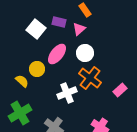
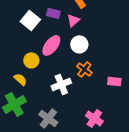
orange cross: (90, 78) -> (84, 69), size x0.7
yellow semicircle: (22, 81) -> (20, 79), moved
pink rectangle: (120, 90) -> (114, 81), turned 48

